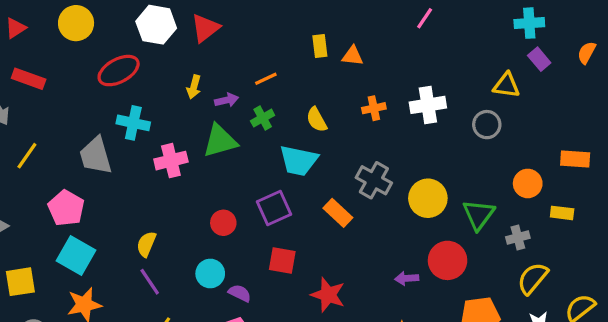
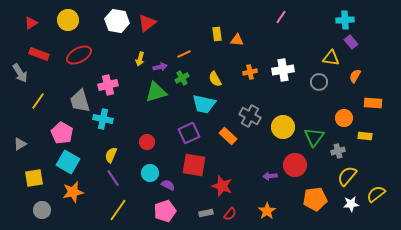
orange semicircle: (587, 53) -> (355, 76), moved
red ellipse: (119, 71) -> (79, 55), moved
cyan cross: (133, 123) -> (103, 119), moved
pink cross: (171, 161) -> (108, 85), moved
red circle: (223, 223) -> (147, 142), moved
red square: (282, 260) -> (194, 165), size x1.4

